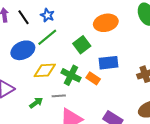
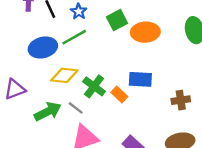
green square: (82, 45) -> (117, 20), moved
gray line: (59, 96) -> (76, 108), turned 32
green arrow: (36, 103) -> (48, 112), size x1.6

